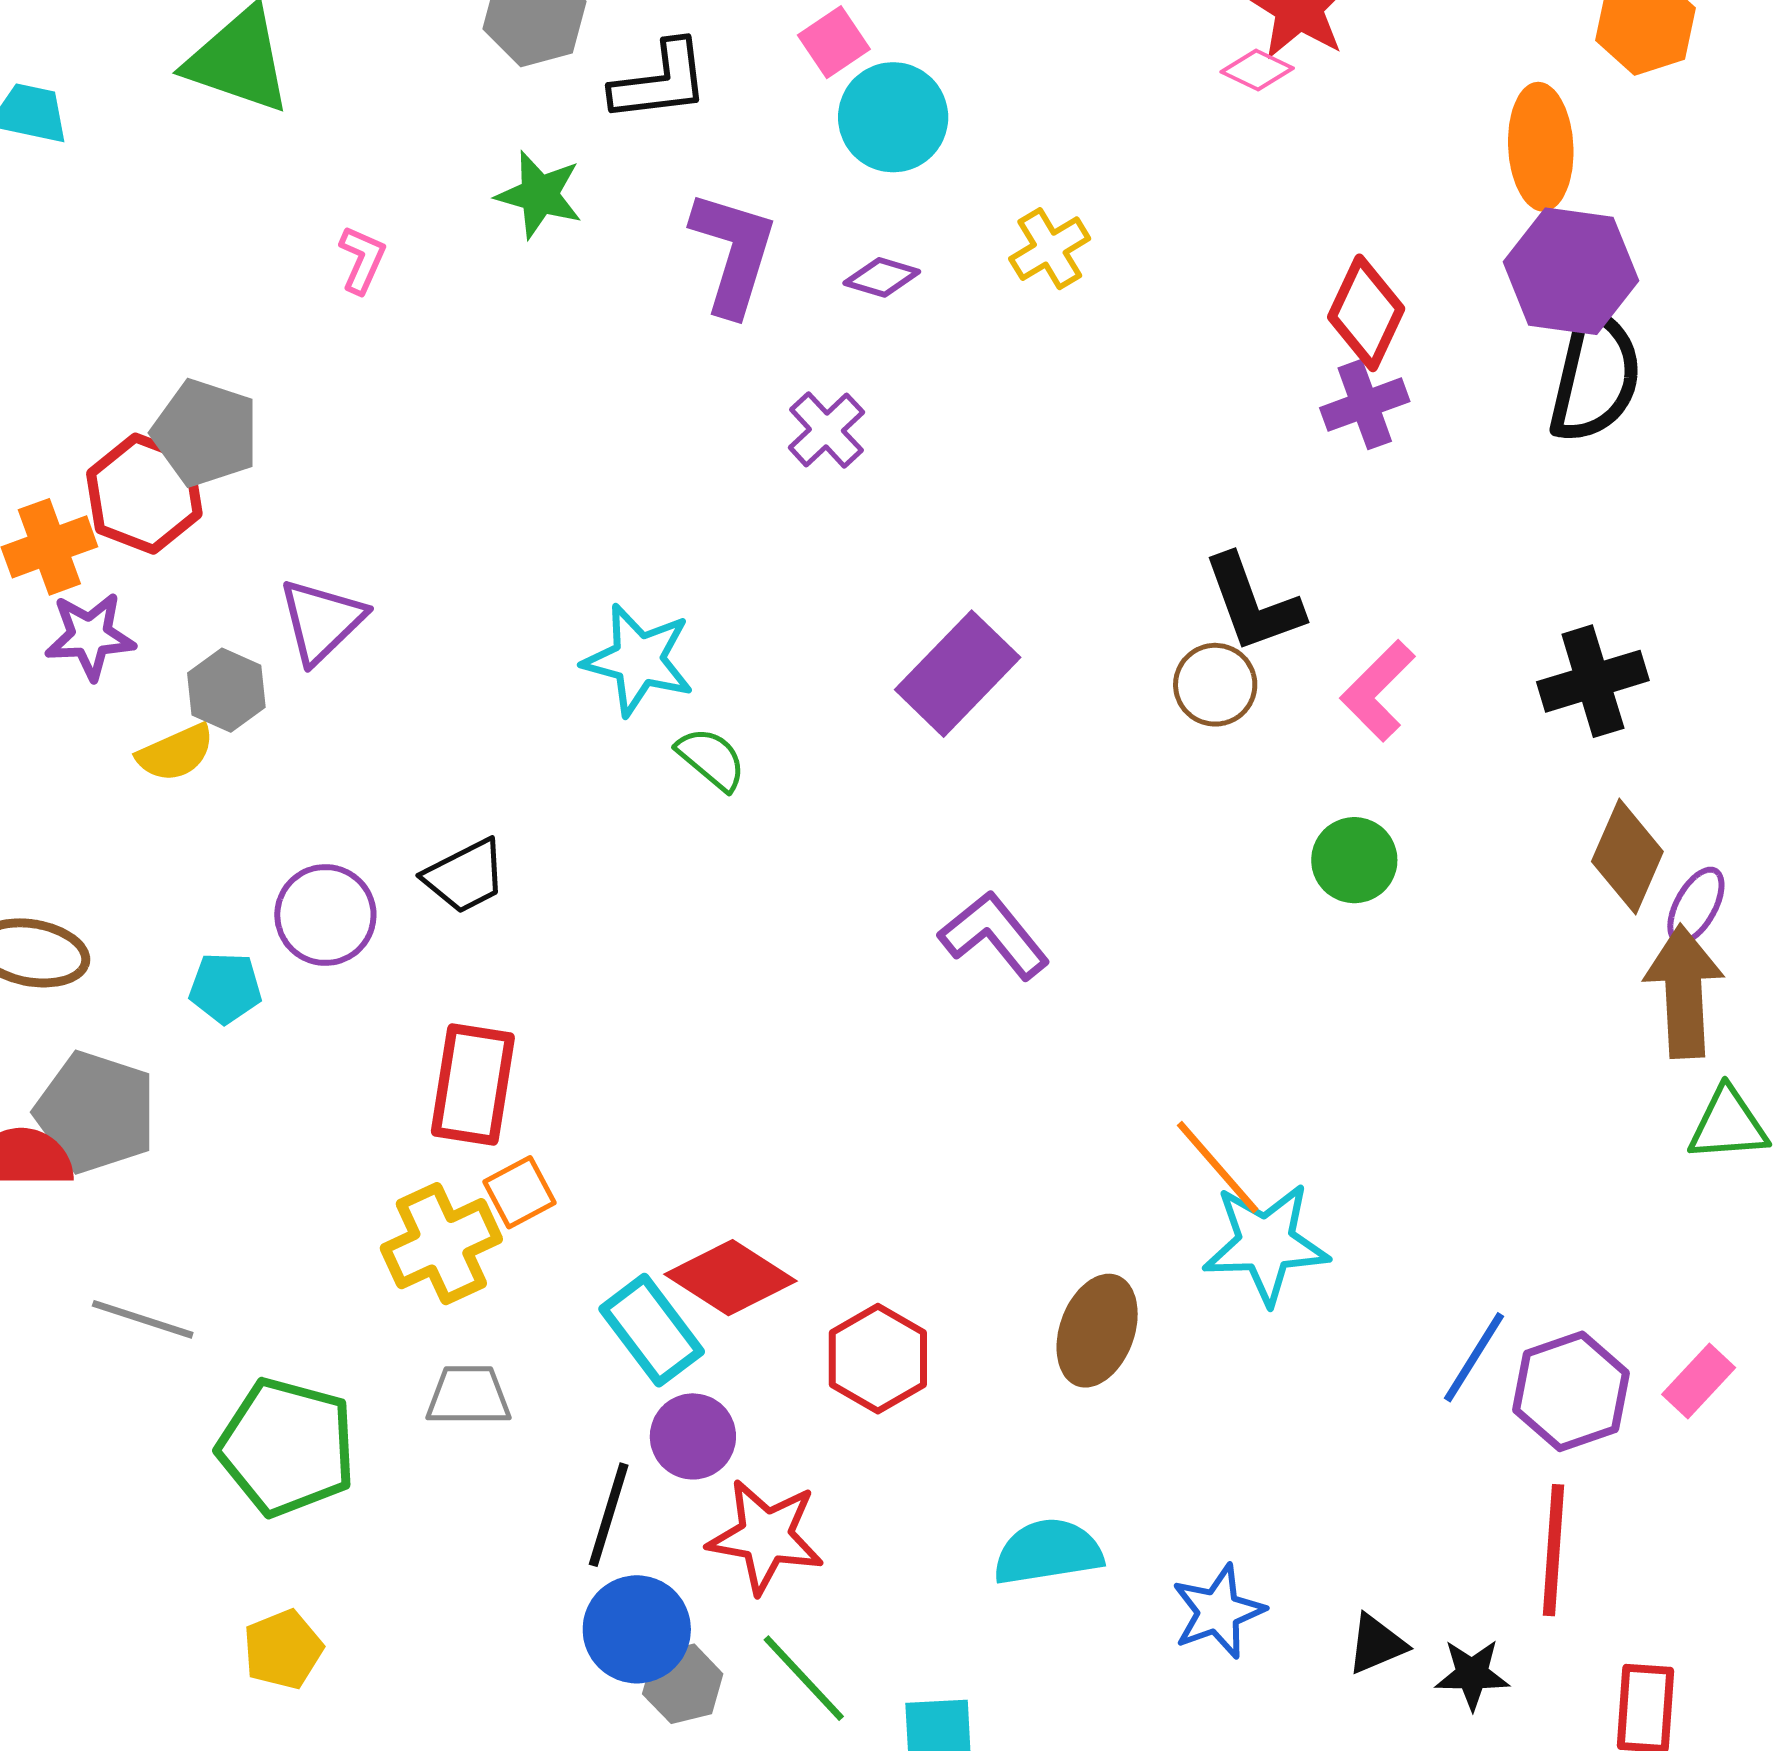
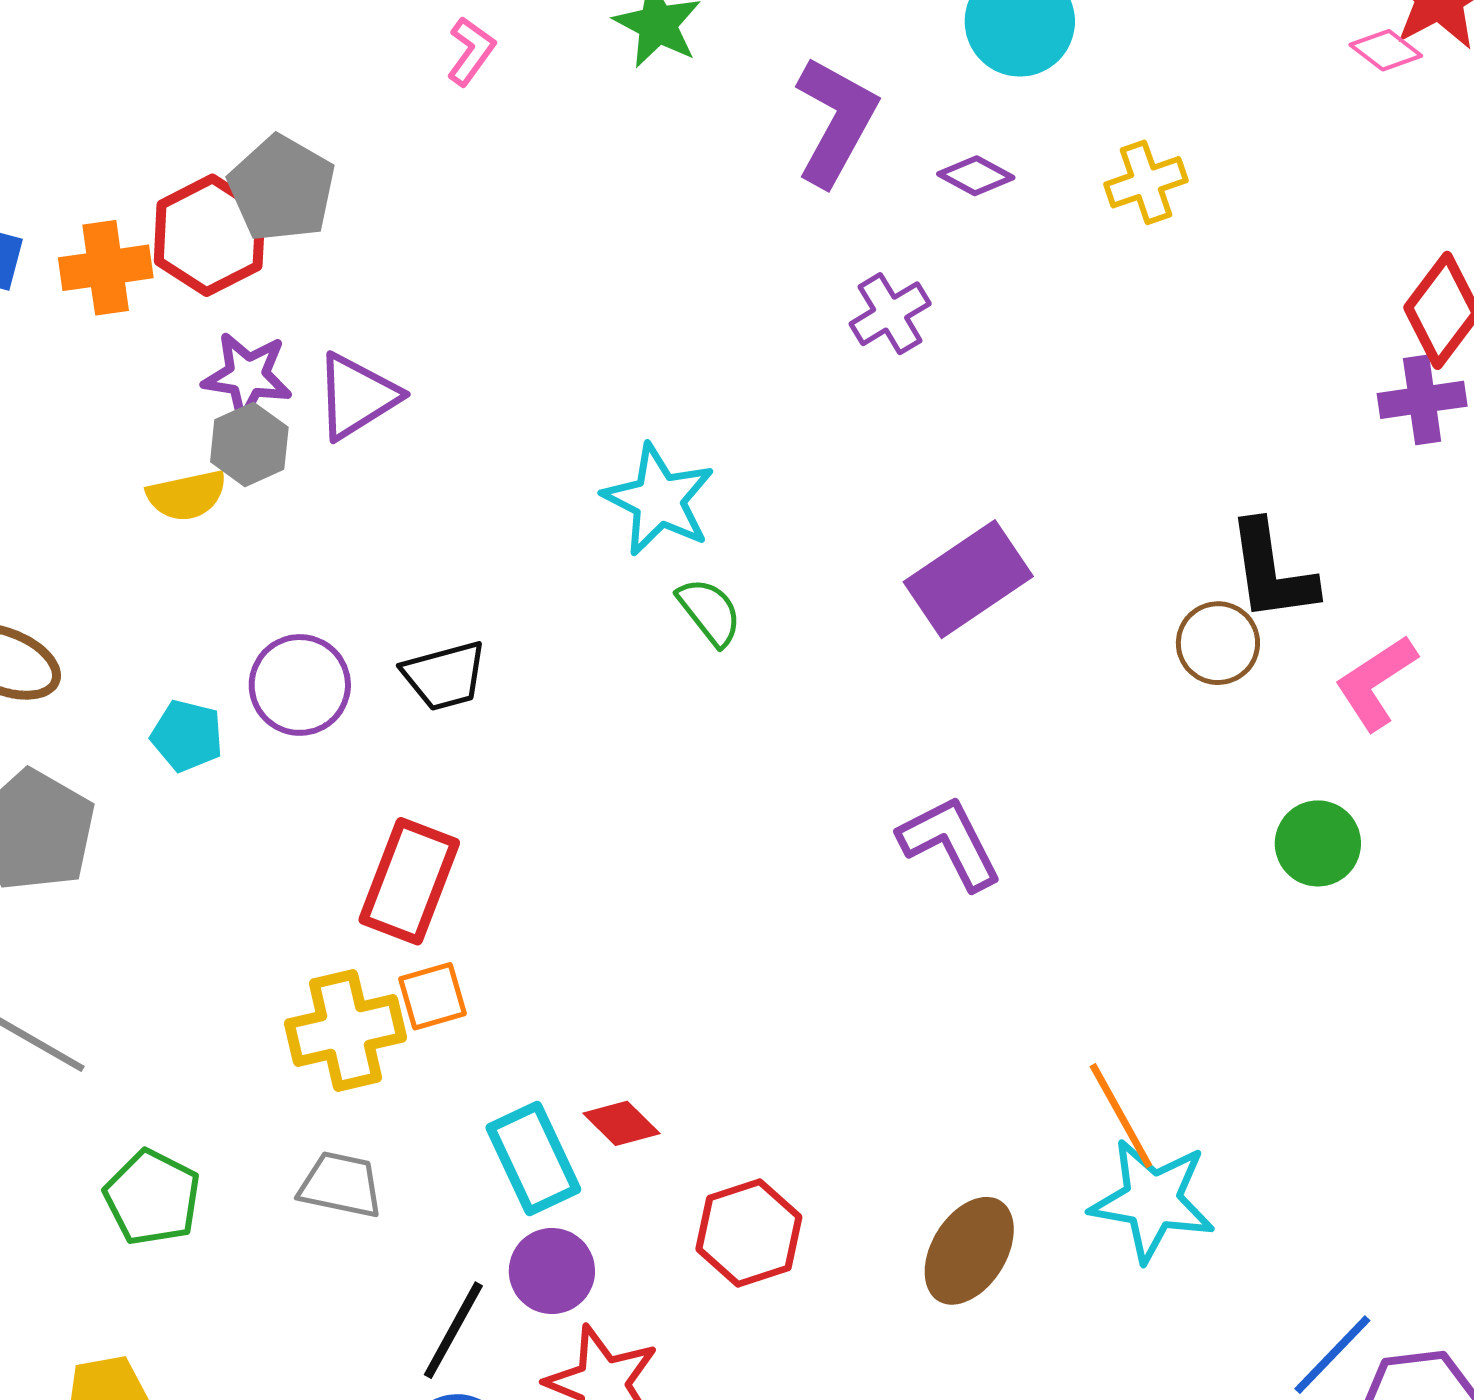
purple star: (90, 636) -> (247, 376), moved
red diamond: (731, 1278) -> (621, 1123), size x0.6
green pentagon: (287, 1447) -> (152, 1198), size x0.7

